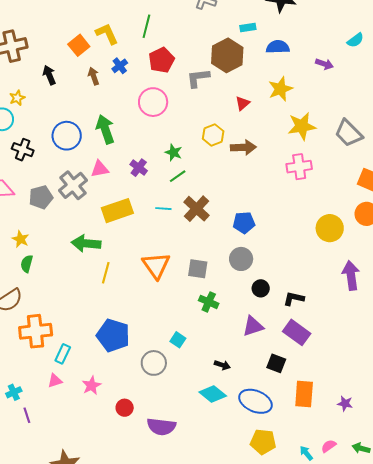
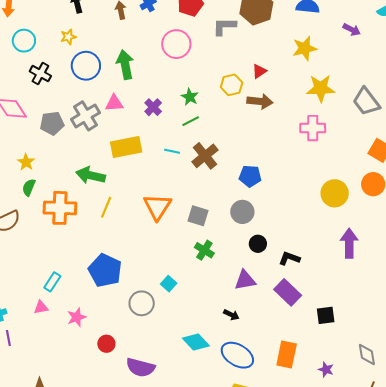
yellow star: (17, 98) -> (68, 37), moved
red triangle: (242, 103) -> (259, 71), moved
orange cross: (36, 331) -> (60, 208), moved
black square: (276, 363) -> (326, 315), moved, turned -36
black arrow: (222, 365) -> (231, 315), moved

